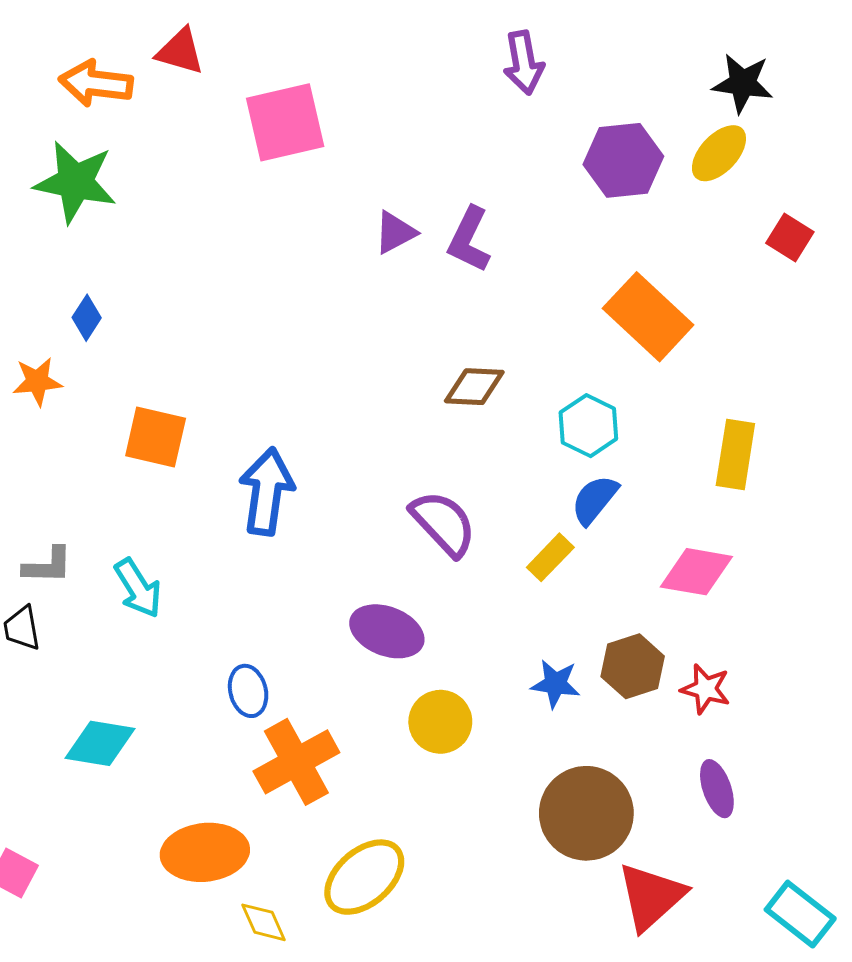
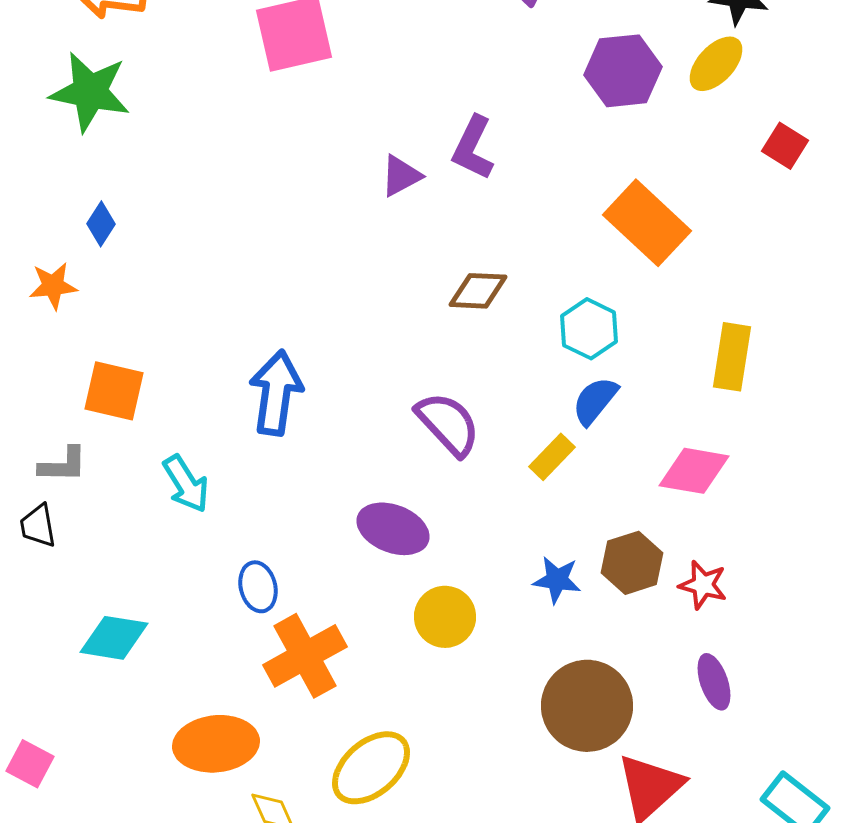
purple triangle: (395, 232) -> (401, 176), moved
orange square: (156, 437) -> (114, 391), moved
cyan arrow: (138, 588) -> (186, 484), moved

